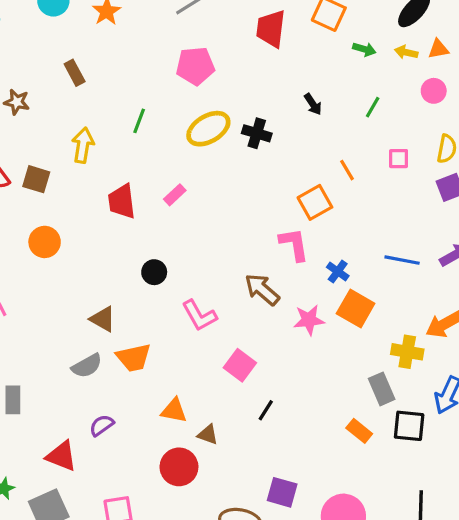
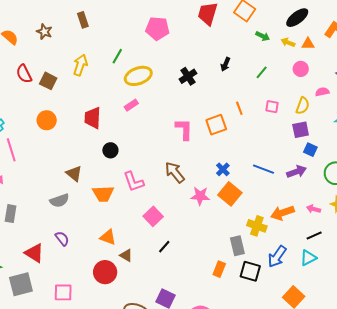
black arrow: (313, 104) -> (225, 64), turned 48
yellow ellipse: (208, 129) -> (138, 76), moved
black cross: (257, 133) -> (188, 76), turned 30
red trapezoid: (122, 201) -> (93, 118), moved
pink L-shape: (294, 244) -> (184, 129), moved
orange trapezoid: (134, 358) -> (103, 194), moved
purple semicircle: (102, 425) -> (62, 238), turned 77
orange rectangle: (359, 431) -> (219, 269), turned 63

